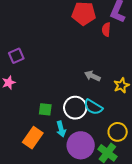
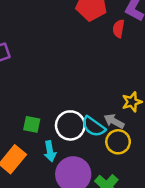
gray arrow: (92, 76) -> (114, 121), moved
yellow circle: (118, 132) -> (118, 142), moved

